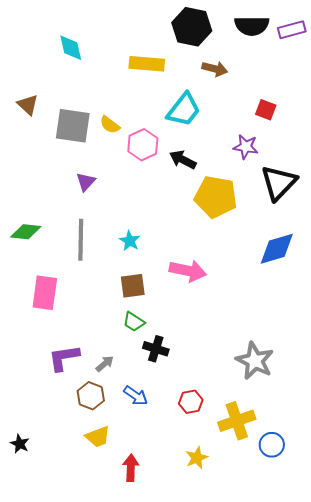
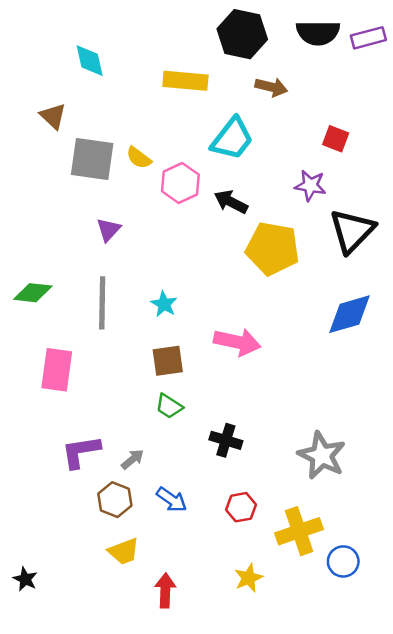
brown triangle: (28, 105) -> (53, 116), moved
black cross: (156, 349) -> (226, 440), moved
black star: (20, 444) -> (25, 579), moved

